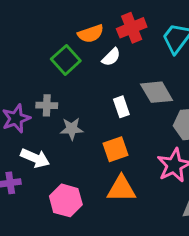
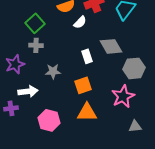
green square: (66, 60) -> (35, 23), moved
gray cross: (47, 105) -> (36, 45), moved
white arrow: (35, 158) -> (28, 91), turned -30

